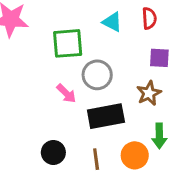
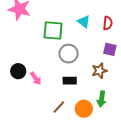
pink arrow: (66, 94) -> (36, 78), moved
black rectangle: (106, 116) -> (70, 81), size x0.6
black circle: (53, 152) -> (18, 71), moved
brown line: (96, 159) -> (59, 107), turned 40

